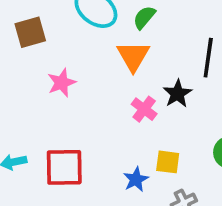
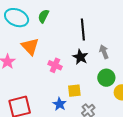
orange triangle: (133, 56) -> (30, 46), moved
black star: (177, 94) -> (80, 57), moved

